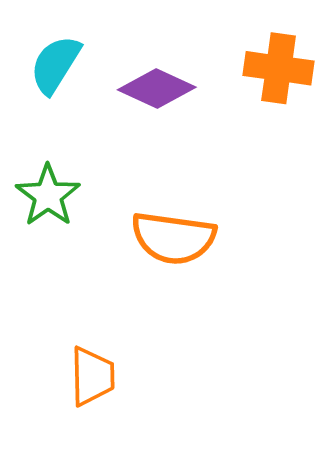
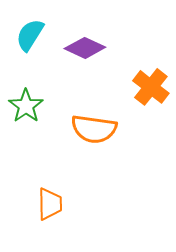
orange cross: (279, 68) -> (151, 87), moved, turned 30

